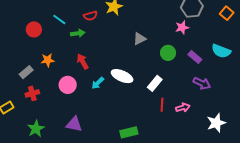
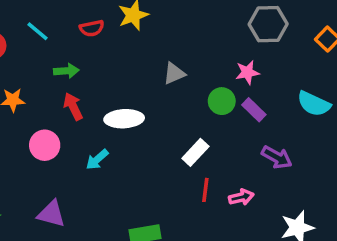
pink star: (182, 27) -> (247, 72), moved
green arrow: (78, 33) -> (66, 71), moved
purple rectangle: (195, 57) -> (254, 110), moved
white ellipse: (122, 76) -> (124, 119), moved, turned -30
cyan arrow: (98, 83) -> (97, 159), moved

